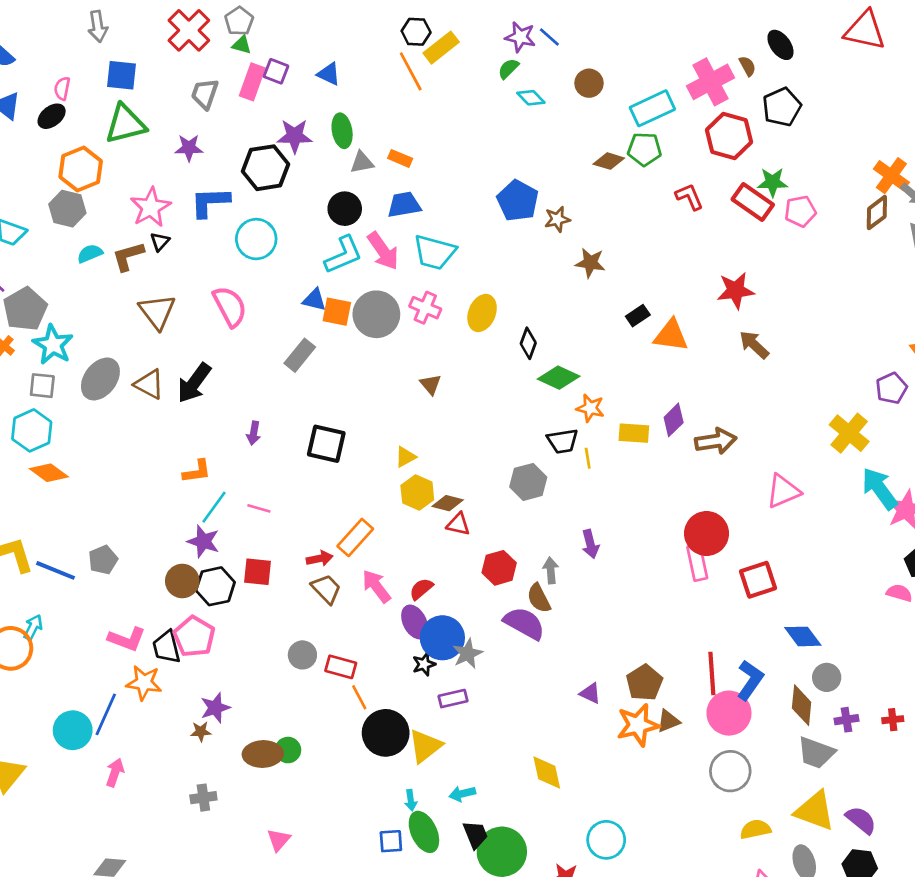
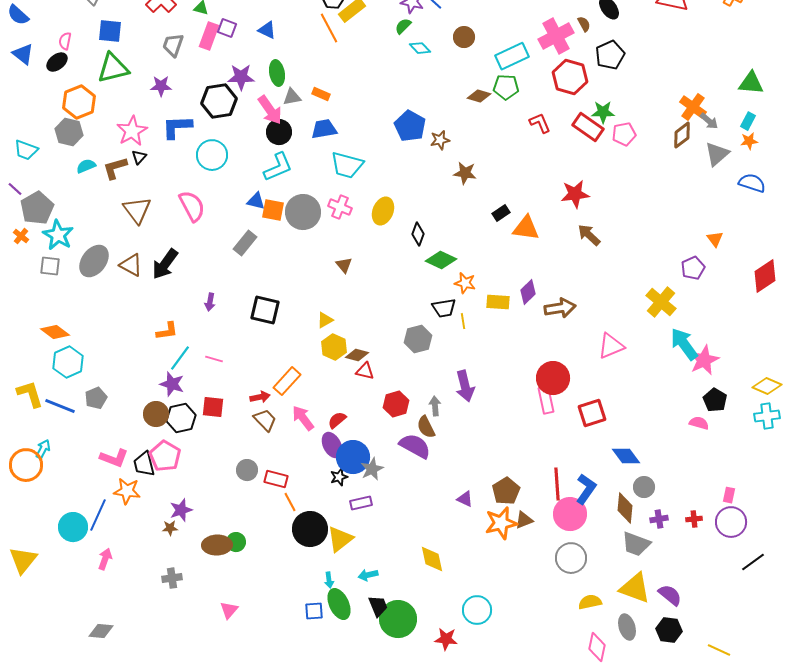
pink arrow: (383, 251) -> (270, 110), moved
cyan hexagon: (32, 430) -> (68, 362), moved
purple arrow: (590, 544) -> (465, 386), size x1.4

